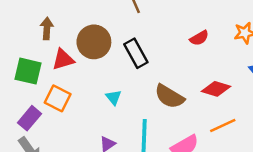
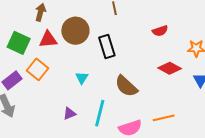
red semicircle: (199, 38) -> (160, 31), moved
red diamond: (216, 89) -> (170, 68), moved

